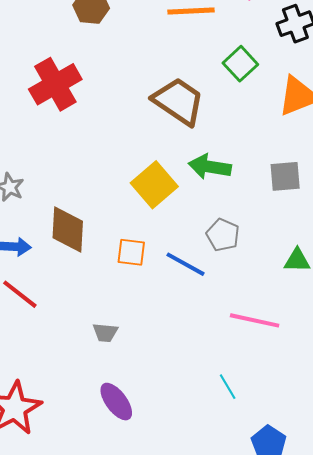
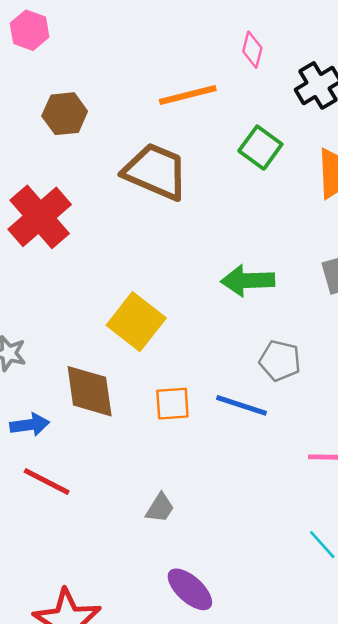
brown trapezoid: (178, 101) -> (156, 172), moved
yellow square: (154, 185) -> (136, 322), moved
gray trapezoid: (105, 333) -> (160, 508), turned -52

